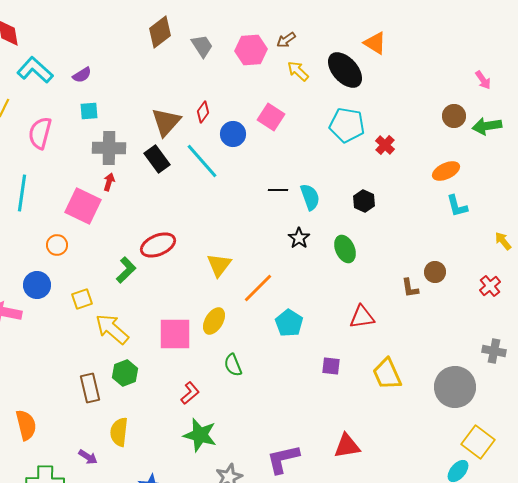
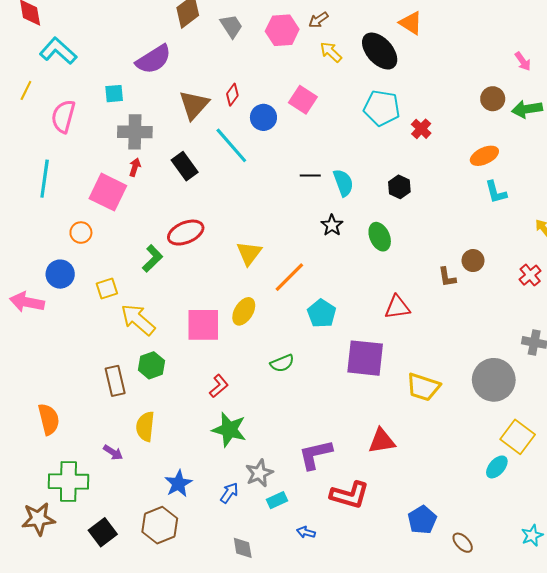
purple semicircle: (82, 75) -> (154, 59), moved, size x1.8
black rectangle: (157, 159) -> (185, 166), moved
green semicircle: (233, 365) -> (282, 363), moved, turned -90
purple square: (331, 366) -> (365, 358), size x2.0
yellow trapezoid: (387, 374) -> (423, 387), moved, turned -48

